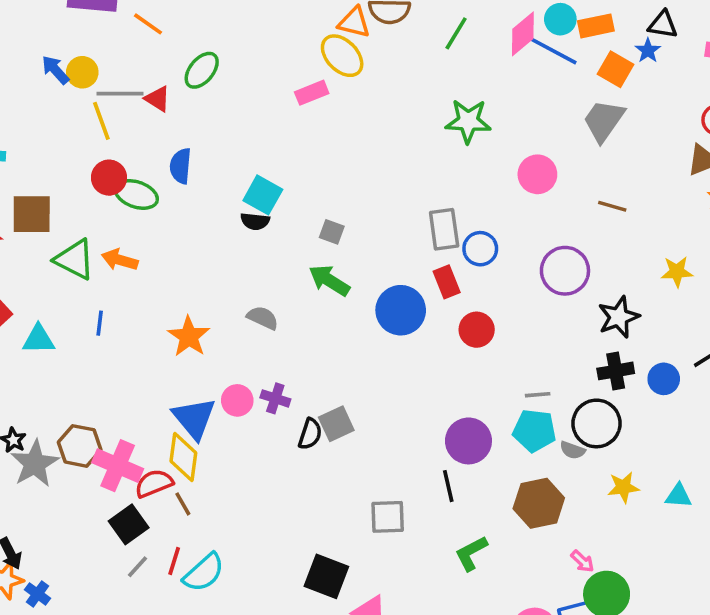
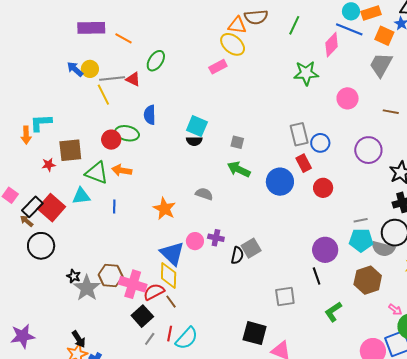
pink diamond: (523, 34) -> (332, 45), moved
red circle: (109, 178) -> (111, 140), moved
cyan triangle: (39, 339) -> (81, 196), moved
gray semicircle: (572, 450) -> (383, 249), size x1.6

